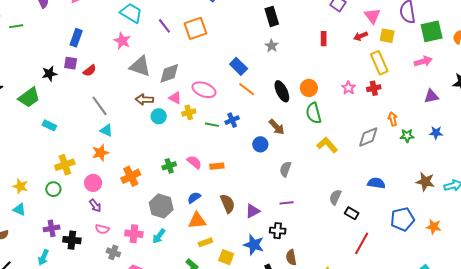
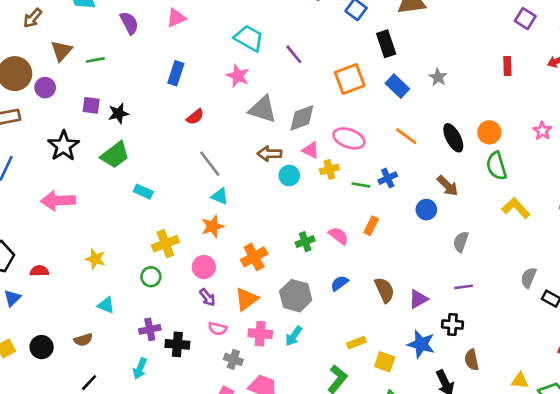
black rectangle: (272, 16) -> (386, 44), moved
orange square: (195, 28) -> (350, 79), moved
purple square: (71, 63) -> (91, 105), moved
blue rectangle: (239, 66) -> (397, 86), moved
black star: (49, 74) -> (118, 113), moved
orange rectangle: (217, 166) -> (371, 226), moved, turned -56
yellow star: (20, 186) -> (95, 259), moved
orange triangle: (197, 221) -> (246, 299), moved, turned -30

